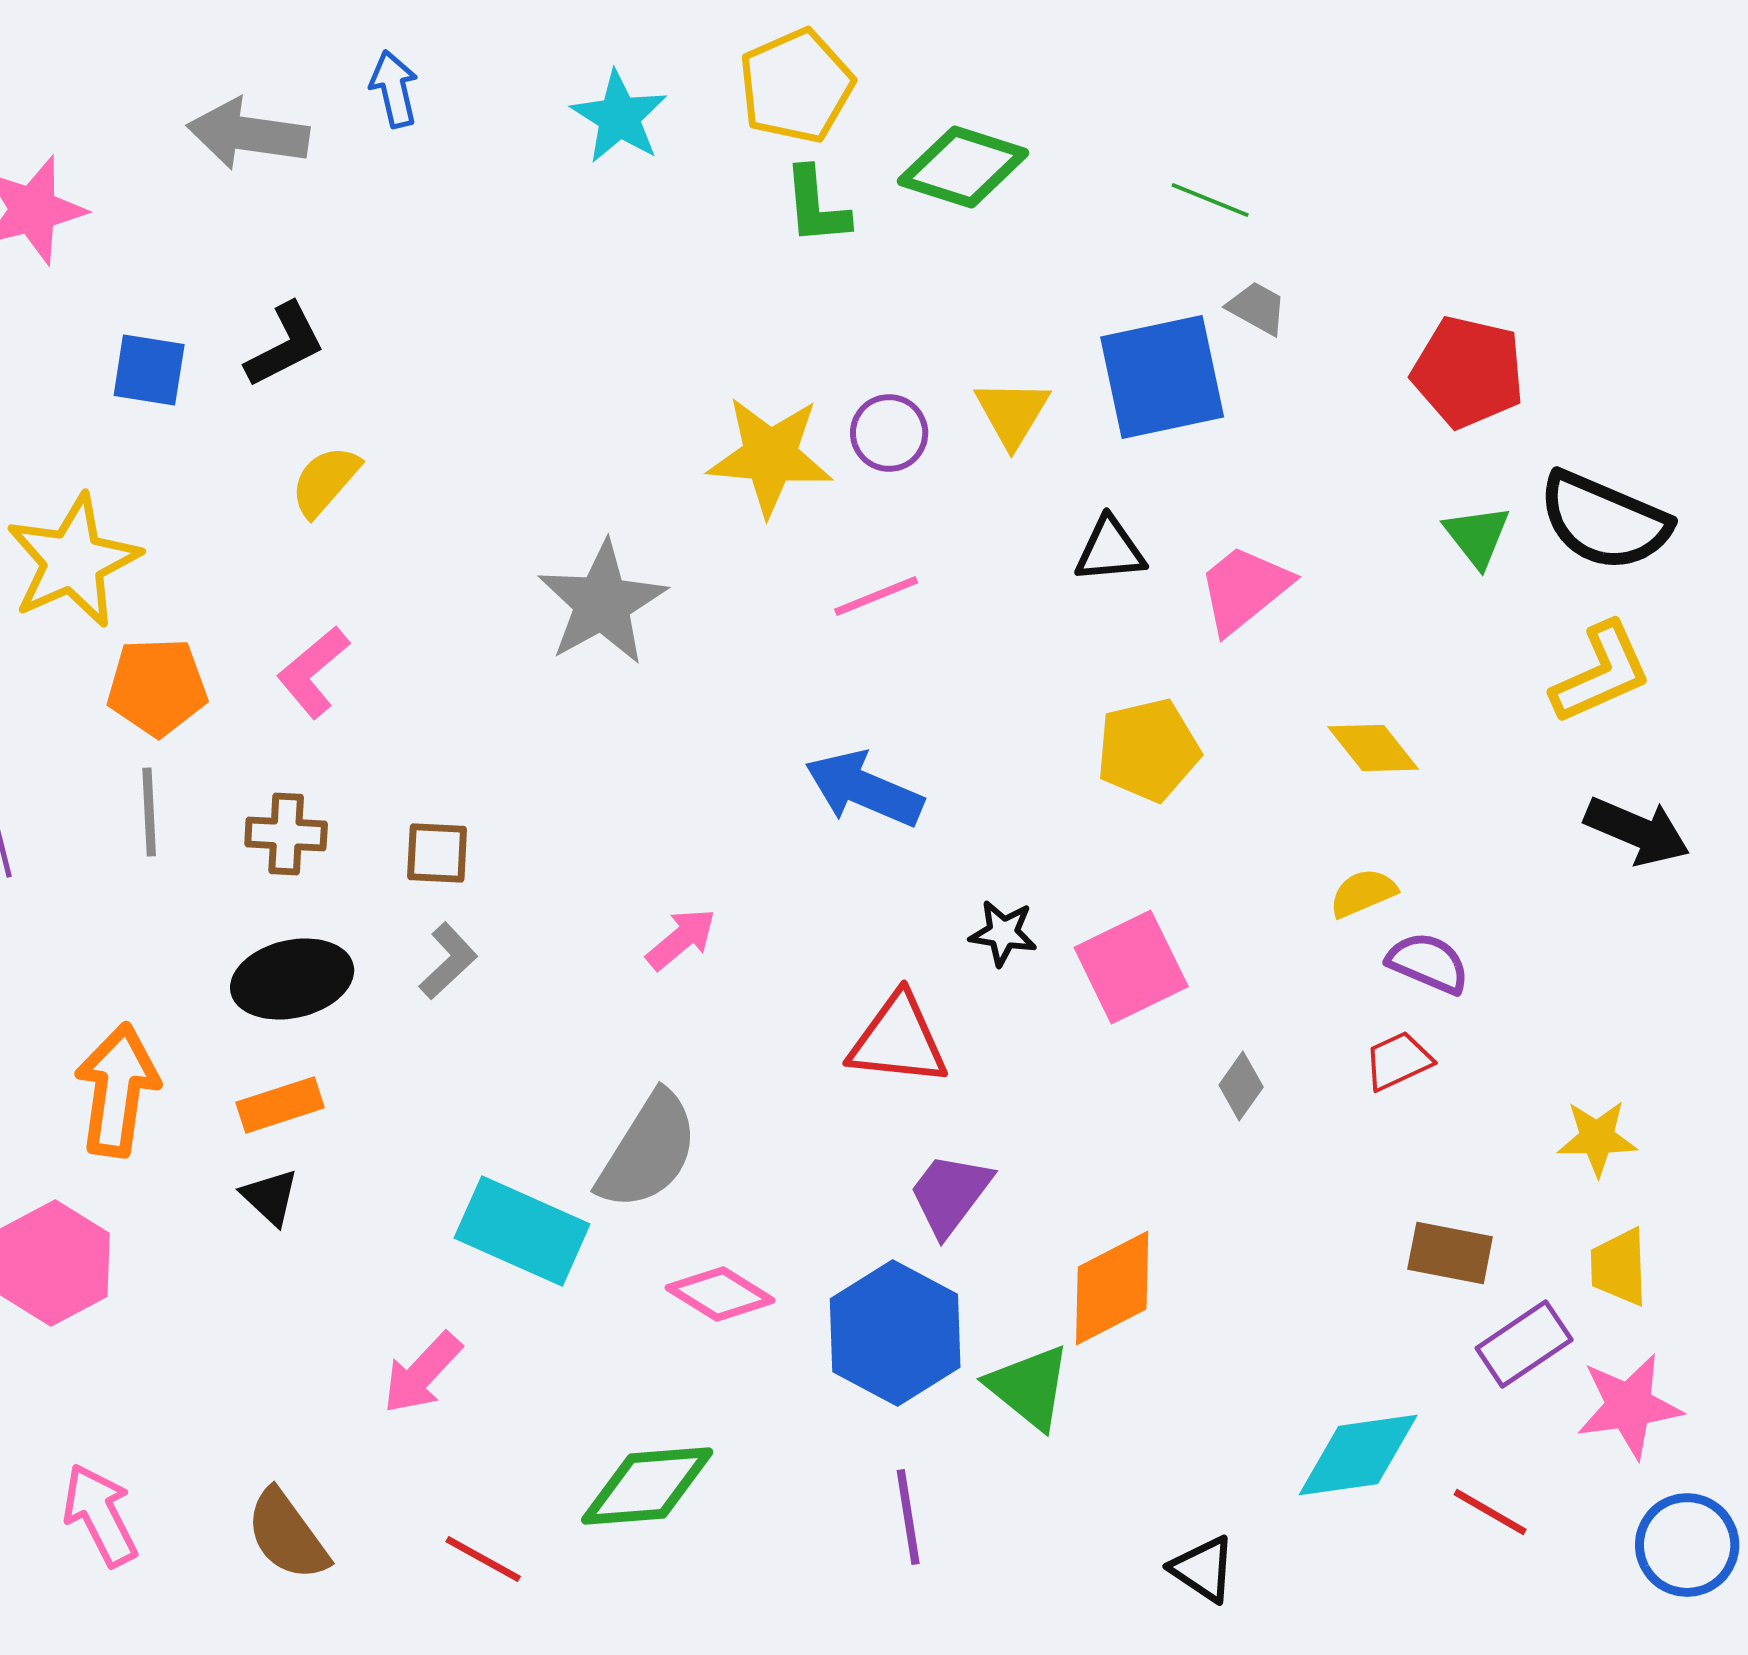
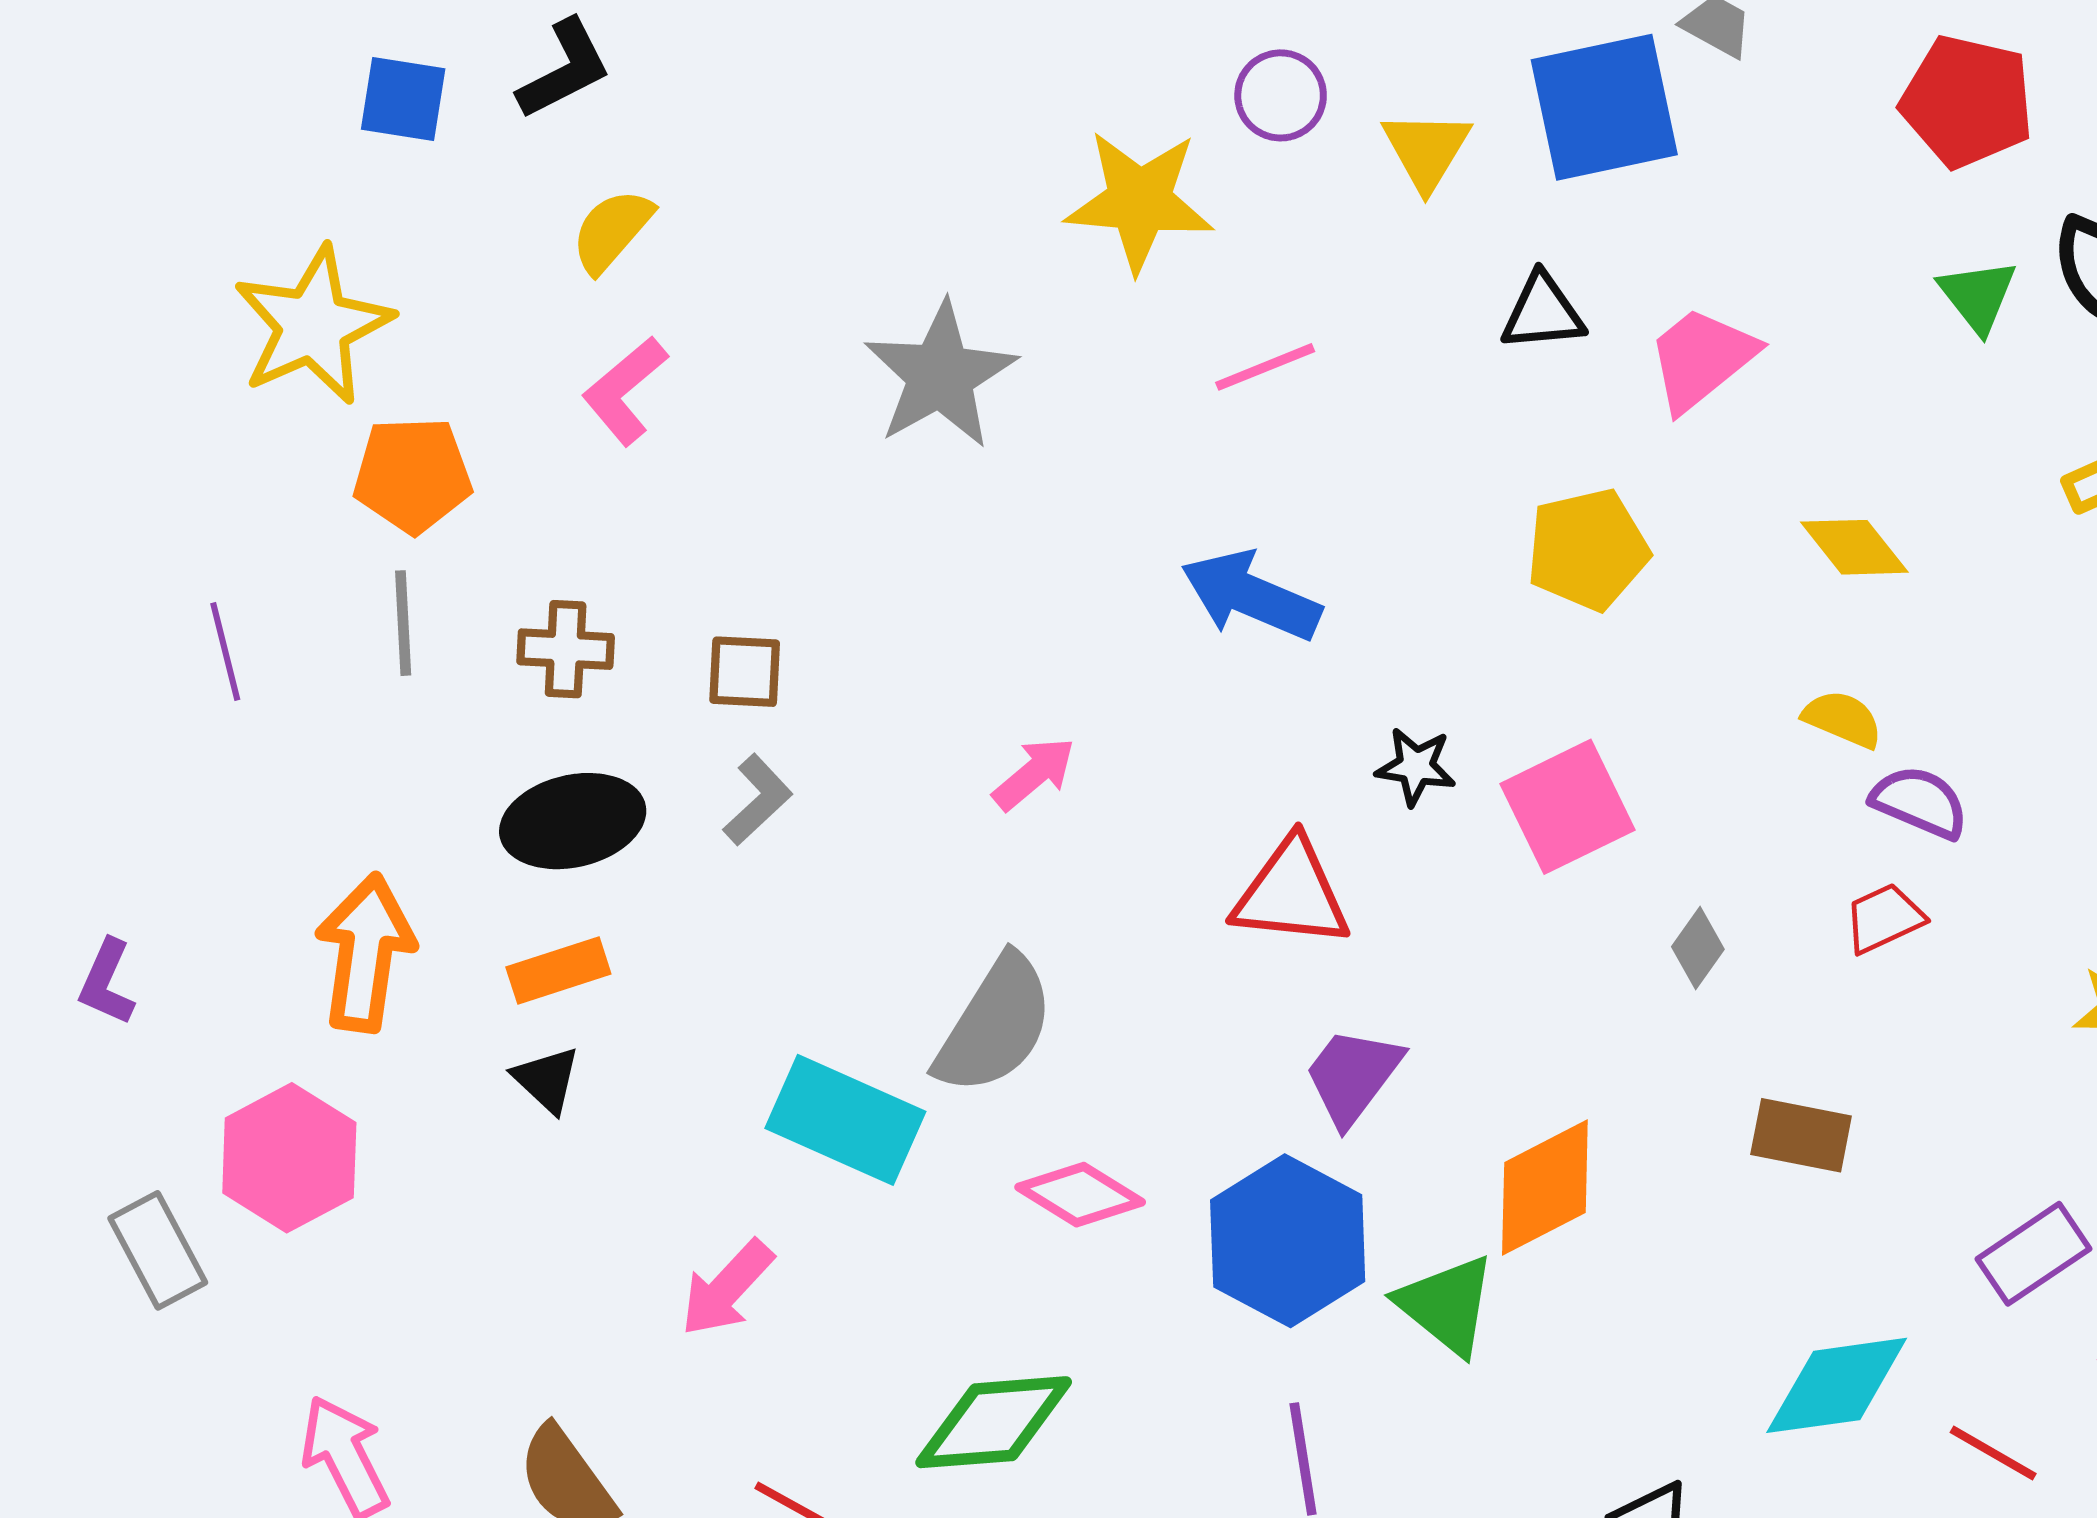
purple circle: (889, 433) -> (1281, 95), moved
pink L-shape: (313, 672) -> (625, 391), moved
yellow semicircle: (1363, 893) -> (1843, 719), turned 46
brown rectangle: (1450, 1253) -> (1801, 1135), moved

